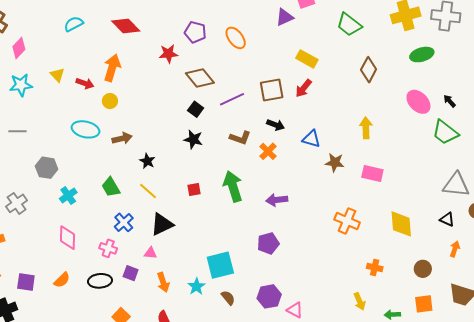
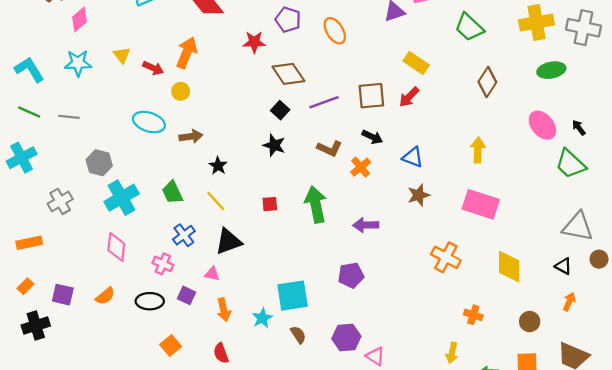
brown star: (335, 163) -> (419, 195), moved, turned -30
pink rectangle: (372, 173) -> (481, 204), size x1.4
cyan cross: (68, 195) -> (122, 198), size x1.6
yellow arrow: (360, 301) -> (452, 353), turned 30

